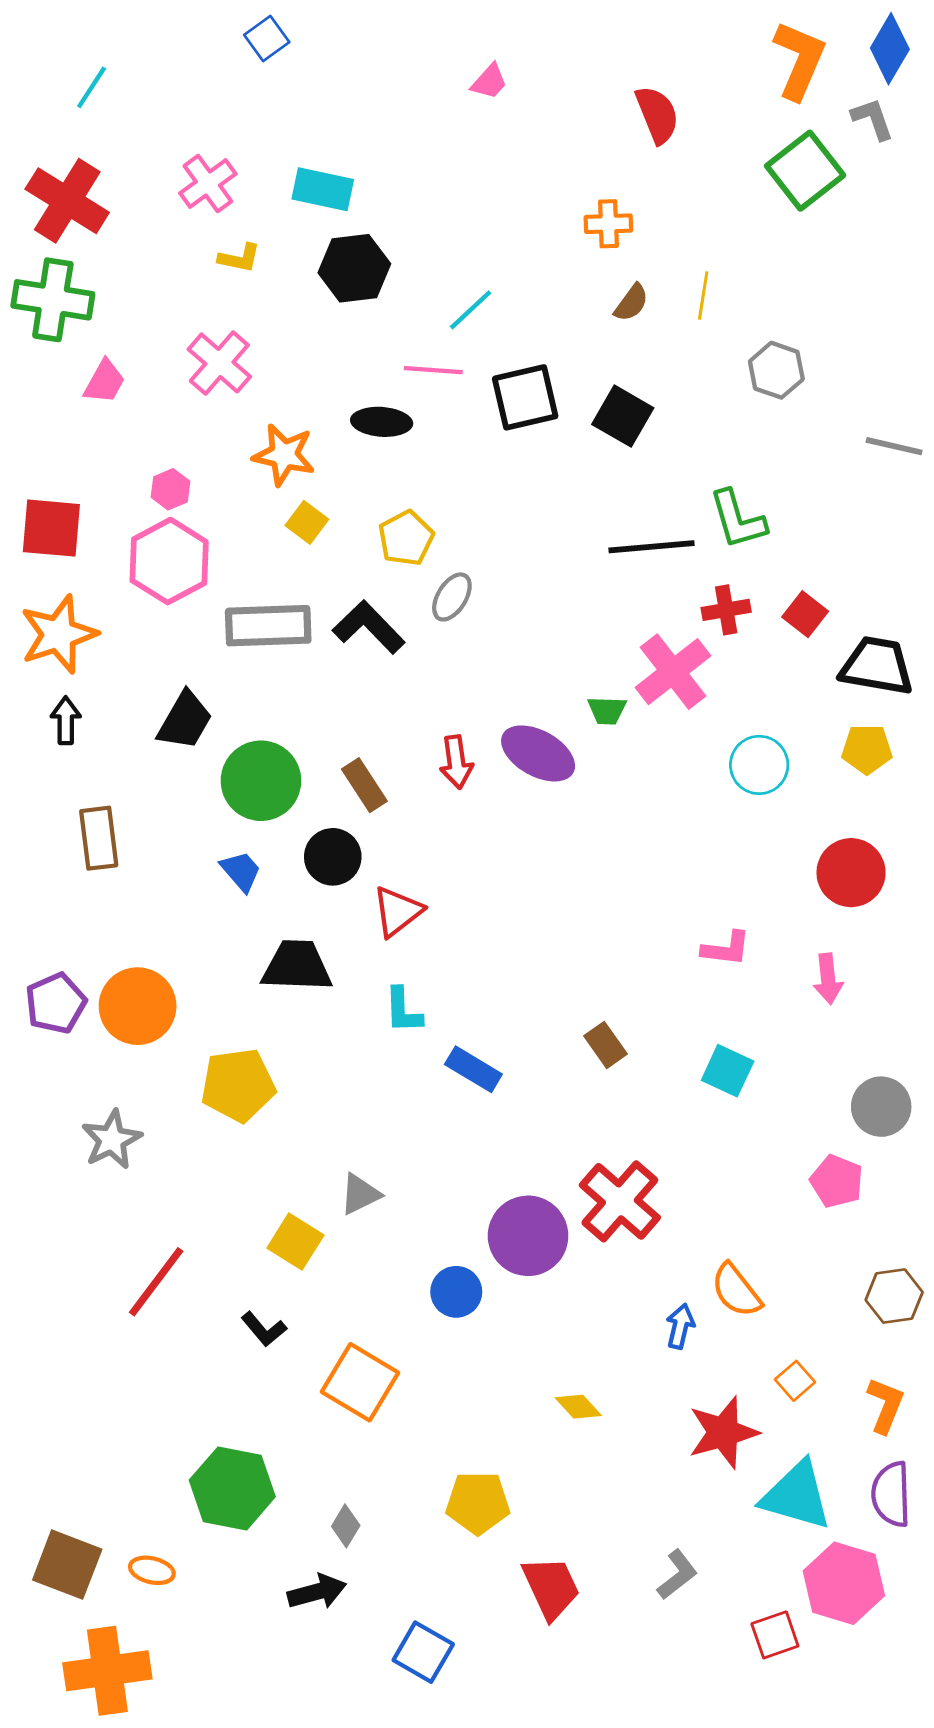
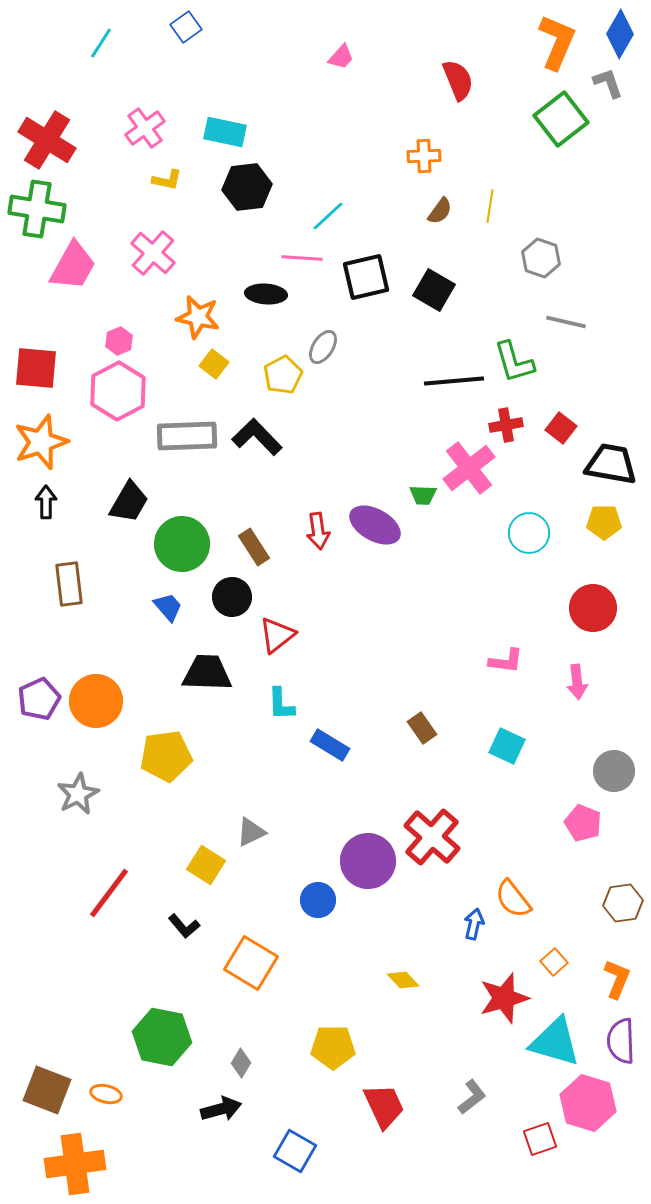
cyan line: (92, 87) -> (101, 43), moved
pink trapezoid: (105, 382) -> (73, 266), size x1.6
gray line: (894, 446) -> (566, 322), moved
gray ellipse: (452, 597) -> (323, 347), moved

